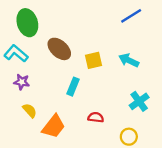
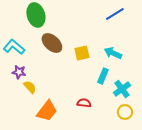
green ellipse: (27, 23) -> (36, 15), moved
cyan rectangle: (73, 87) -> (103, 76), moved
yellow semicircle: (30, 110) -> (30, 87), moved
yellow circle: (129, 137) -> (125, 112), moved

